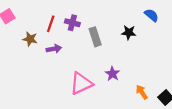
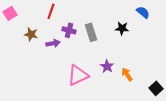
purple cross: (72, 23) -> (69, 30), moved
red line: (51, 24) -> (51, 11), moved
orange arrow: (142, 92) -> (127, 74), moved

